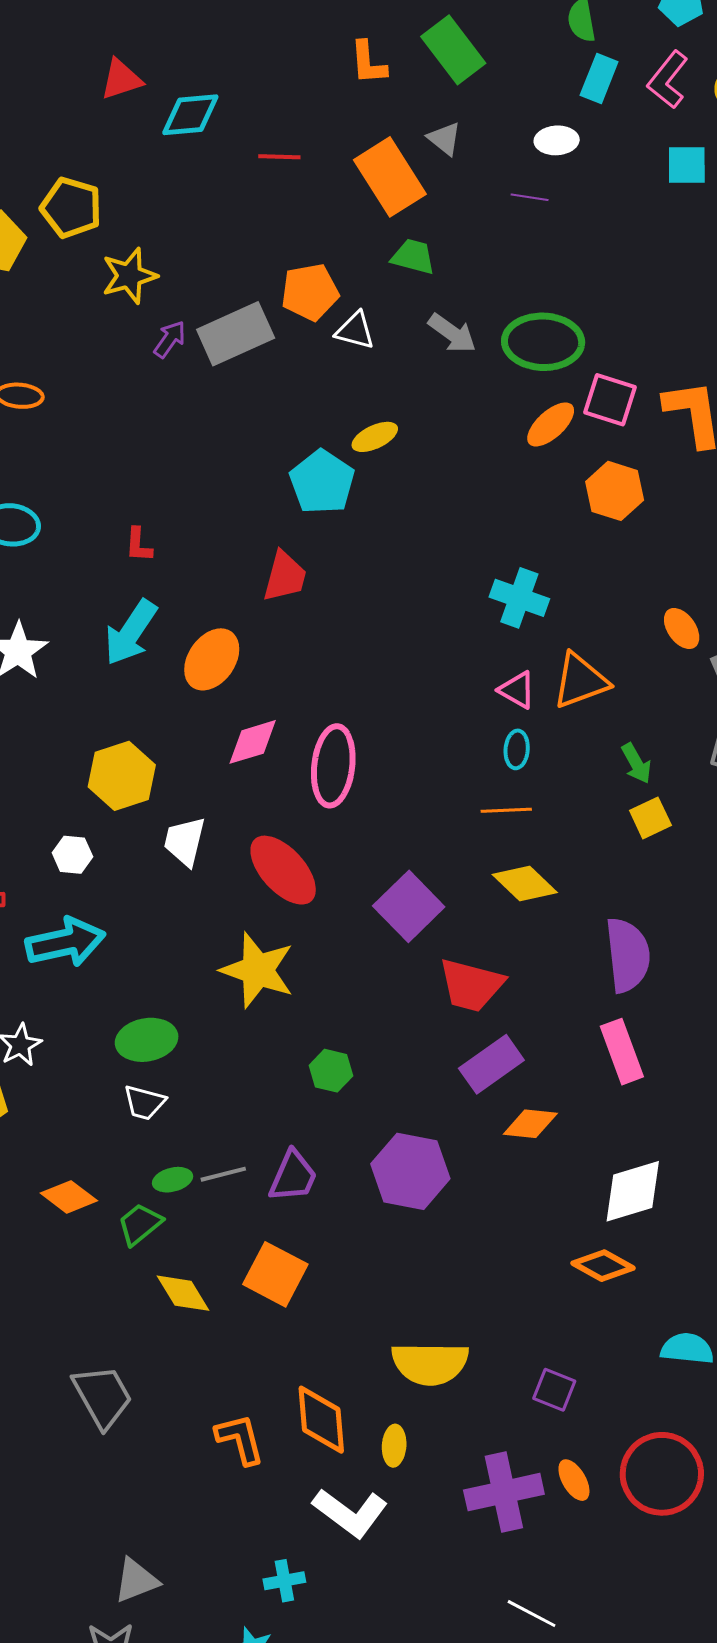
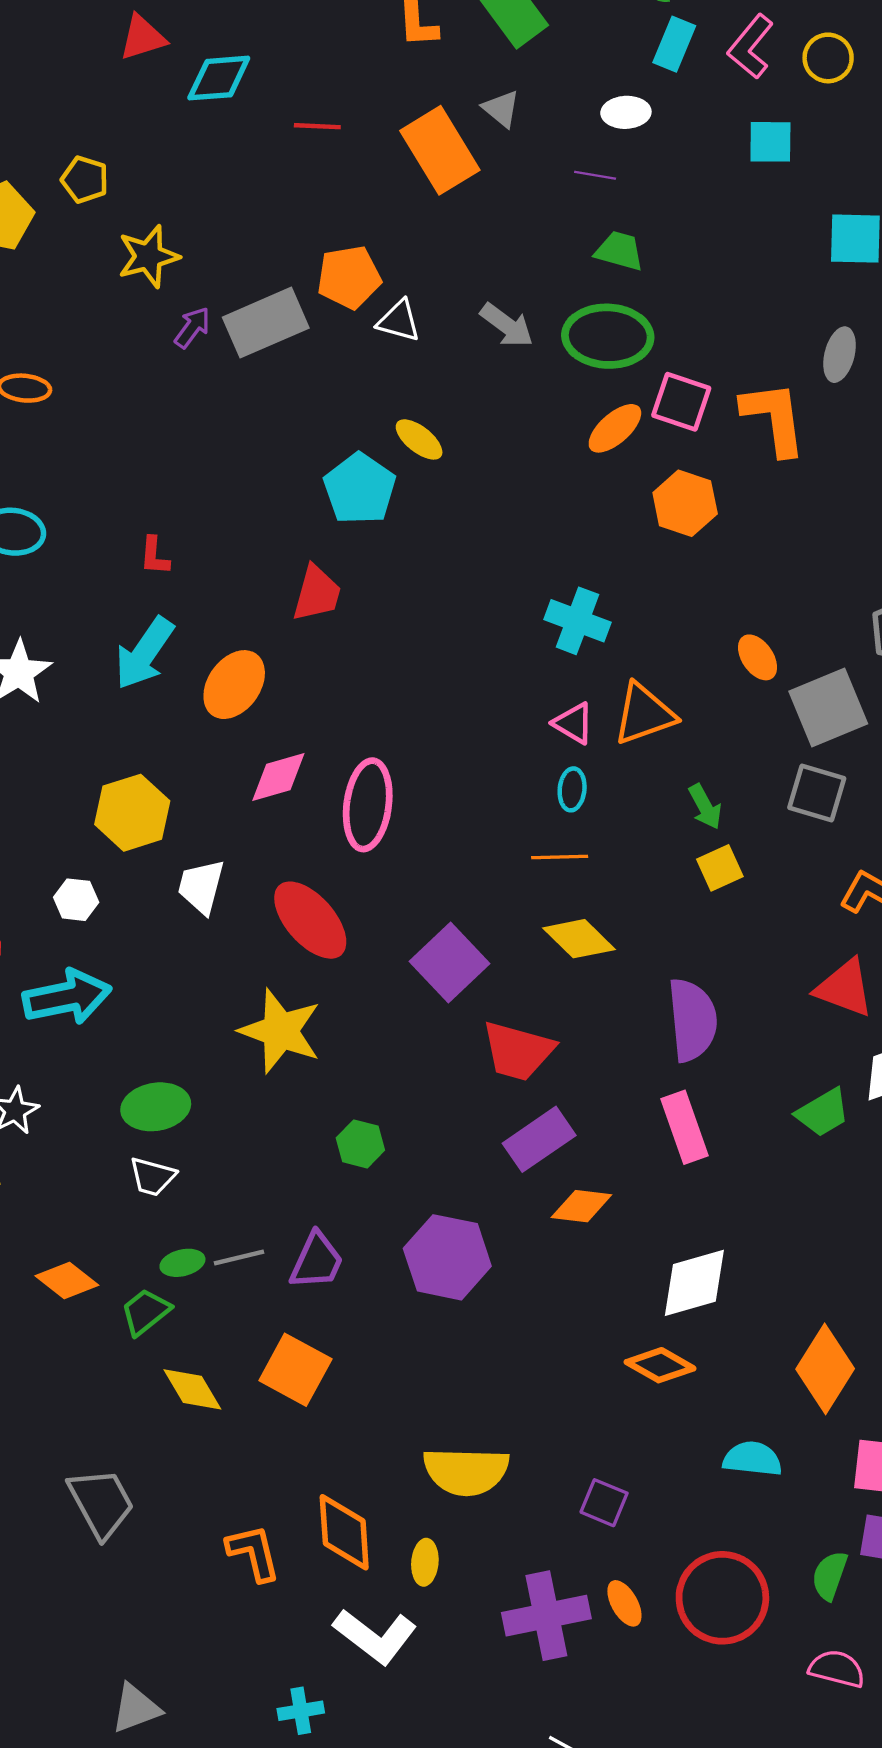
yellow pentagon: (71, 208) -> (85, 180), size x0.7
green trapezoid: (413, 257) -> (619, 251), moved
yellow ellipse: (375, 437) -> (419, 439), turned 63

